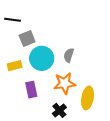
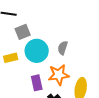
purple rectangle: (31, 90) -> (37, 83), moved

